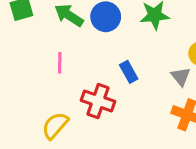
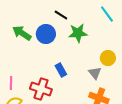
pink line: (60, 63) -> (11, 83), moved

